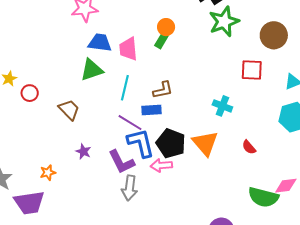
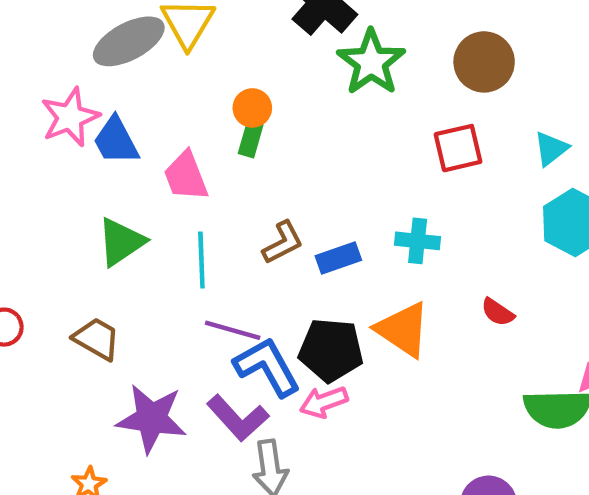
blue trapezoid: (100, 43) -> (116, 141), moved, turned -110
blue rectangle: (152, 110) -> (338, 258), moved
purple star: (83, 151) -> (152, 419), size x2.0

